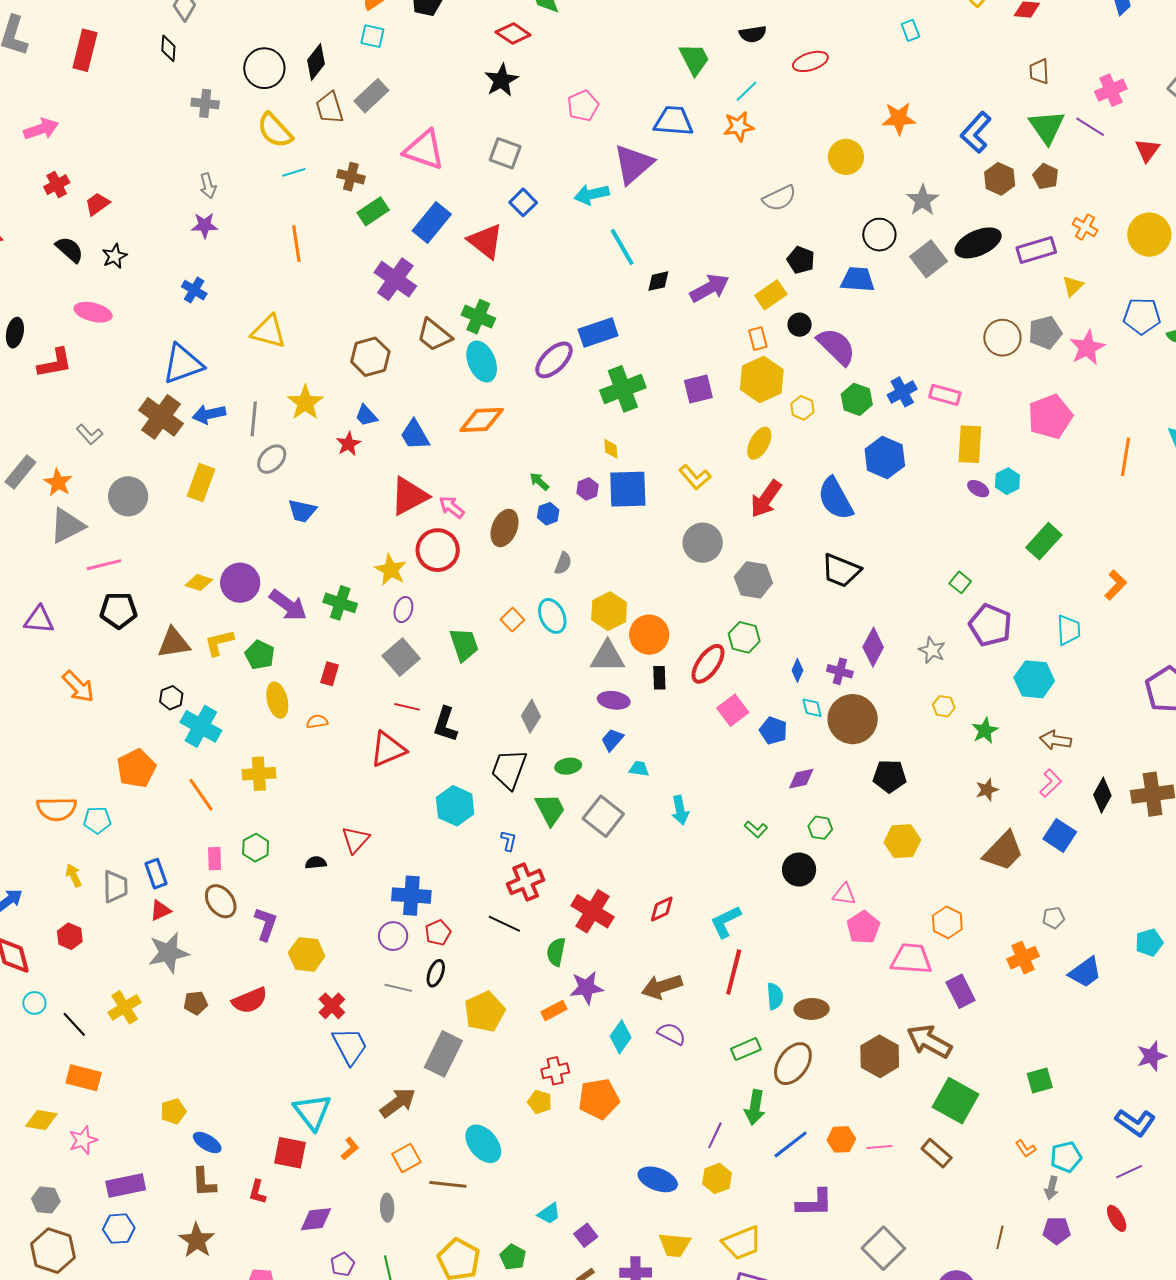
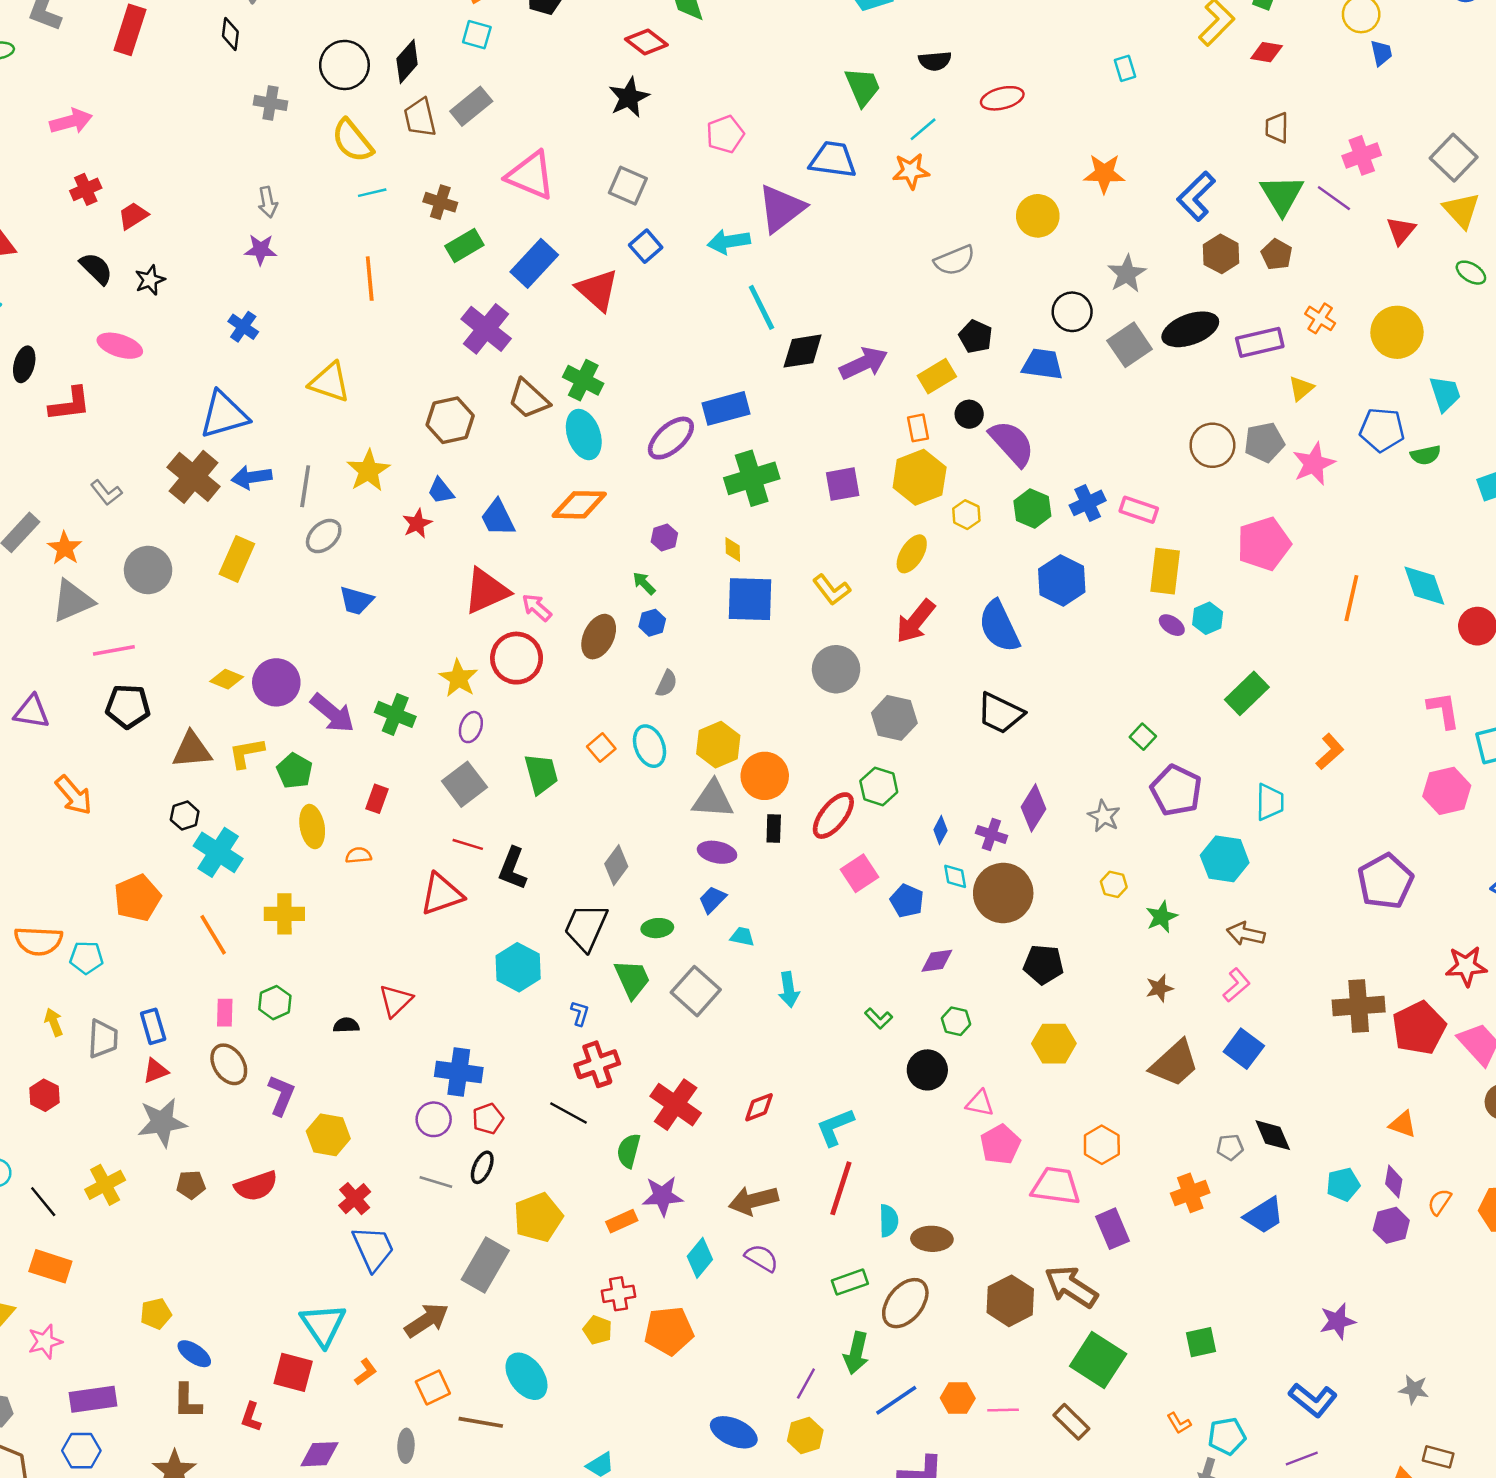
black diamond: (658, 281) -> (803, 351), size x1.5
purple hexagon: (587, 489) -> (664, 537), moved
black diamond: (1102, 795) -> (1273, 1135), moved, turned -56

